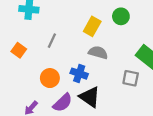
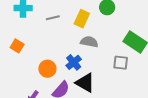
gray line: (52, 41) -> (53, 18), moved, turned 56
blue cross: (79, 74) -> (74, 62), turned 35

